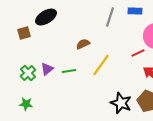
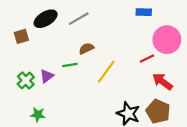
gray line: (110, 17) -> (79, 19), moved, turned 42
green line: (69, 71) -> (70, 65), moved
green star: (26, 104) -> (38, 115), moved

